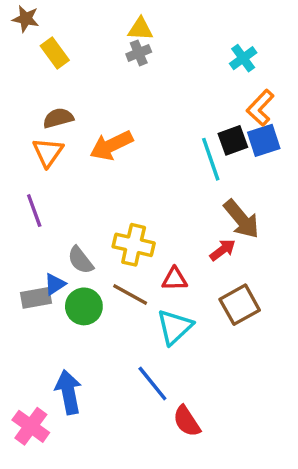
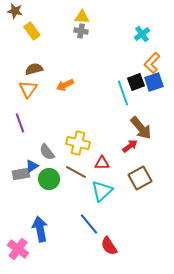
gray cross: (139, 53) -> (81, 31), turned 32
orange arrow: (111, 145) -> (65, 85), size x0.7

